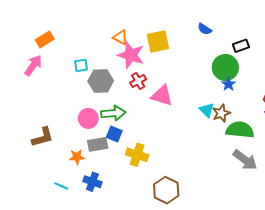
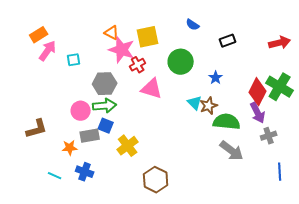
pink arrow: (33, 65) -> (48, 51), moved
green circle: (225, 68) -> (181, 62), moved
gray hexagon: (101, 81) -> (105, 84), moved
red cross: (138, 81) -> (138, 65), moved
yellow cross: (137, 155) -> (128, 146), turned 35

